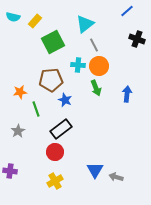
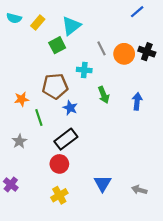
cyan triangle: (85, 24) -> (71, 26), moved
black cross: (137, 39) -> (147, 52), moved
green square: (53, 42) -> (57, 45), size x0.7
orange circle: (99, 66) -> (124, 54), moved
purple cross: (10, 171) -> (11, 184), turned 32
gray arrow: (116, 177) -> (139, 190), moved

